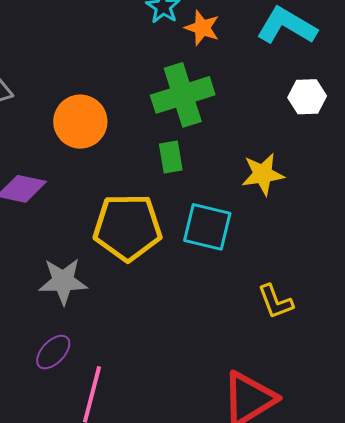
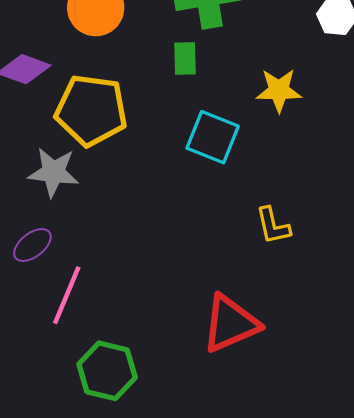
yellow pentagon: (128, 227) -> (91, 110), moved

